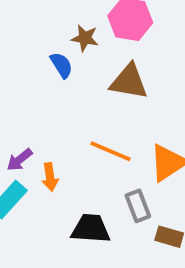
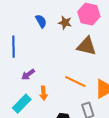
blue semicircle: (61, 65) -> (41, 21), moved
purple arrow: (20, 160) -> (28, 74), moved

